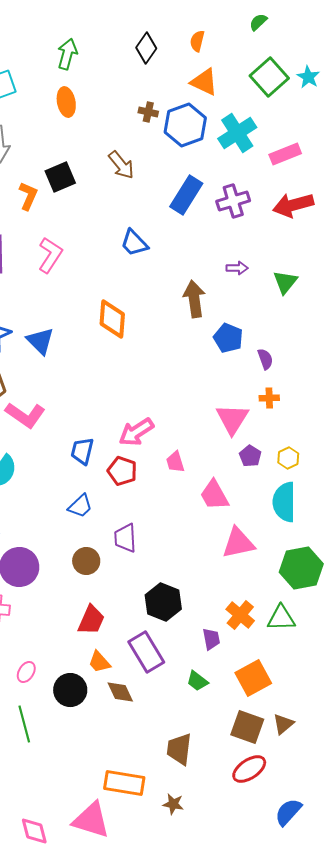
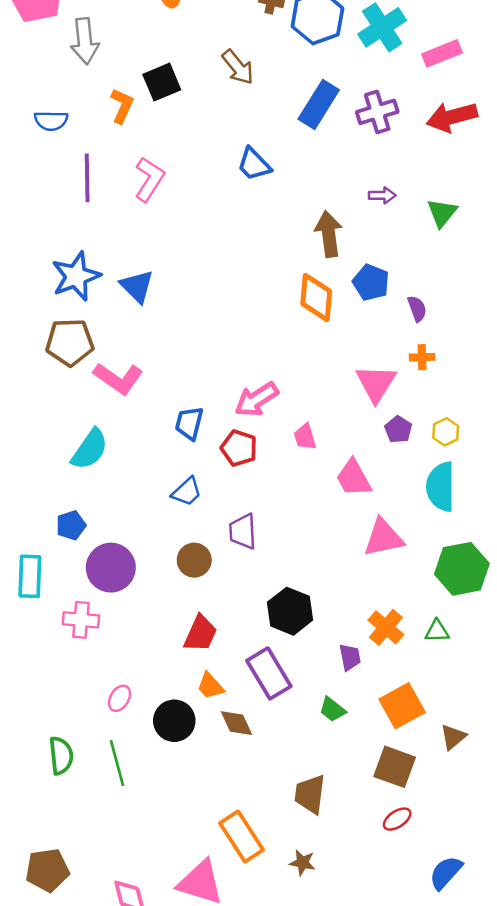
orange diamond: (112, 319) -> (316, 297), moved
green triangle: (281, 618) -> (437, 631), size x0.7
brown triangle: (283, 724) -> (453, 737), moved
red ellipse: (249, 769) -> (397, 819), size x0.7
orange rectangle: (124, 783) -> (242, 836), turned 48

